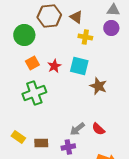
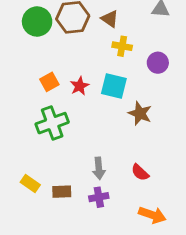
purple circle: (111, 28) -> (158, 63), moved
green circle: (24, 35) -> (37, 22), moved
gray arrow: (77, 129) -> (99, 168), moved, turned -56

